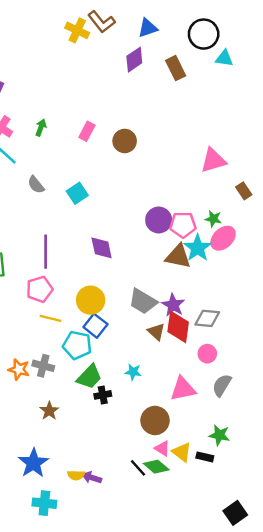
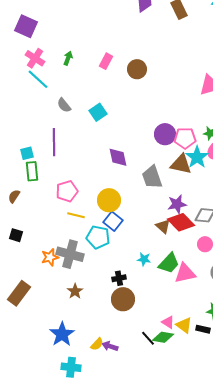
purple line: (46, 252) -> (54, 142), moved
gray trapezoid: (143, 301) -> (152, 177), moved, turned 40
purple star: (173, 305) -> (177, 204), turned 30
red diamond: (178, 327) -> (181, 222), turned -52
gray cross: (43, 366) -> (70, 254), size x1.5
orange star: (19, 369) -> (50, 257), turned -30
green trapezoid: (89, 377) -> (169, 263), moved
brown circle: (155, 420) -> (123, 299), moved
green diamond: (156, 467) -> (163, 337), turned -30
yellow semicircle: (76, 475) -> (97, 344), turned -48

